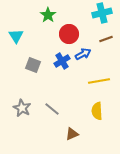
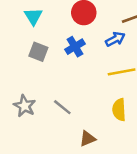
cyan triangle: (16, 36) -> (33, 16), moved
blue arrow: (83, 54) -> (115, 39), moved

